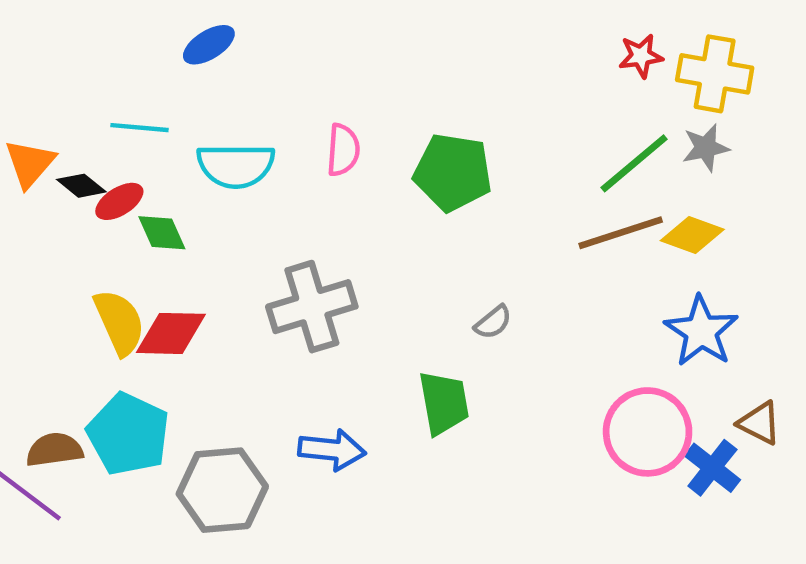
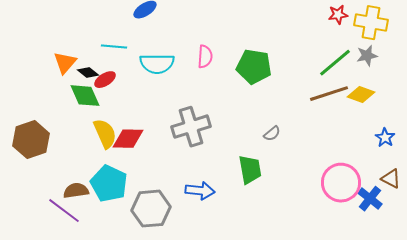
green diamond: (162, 233) -> (85, 96), moved, size x1.4
blue star: (701, 331) -> (385, 138), moved, size x0.6

